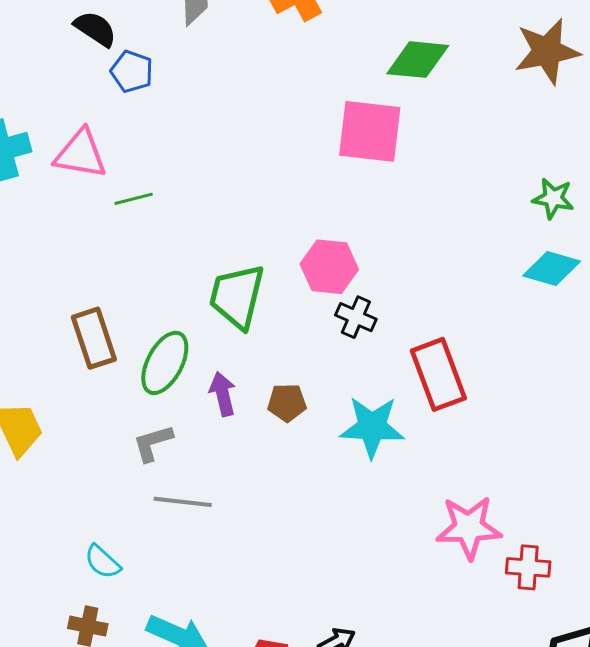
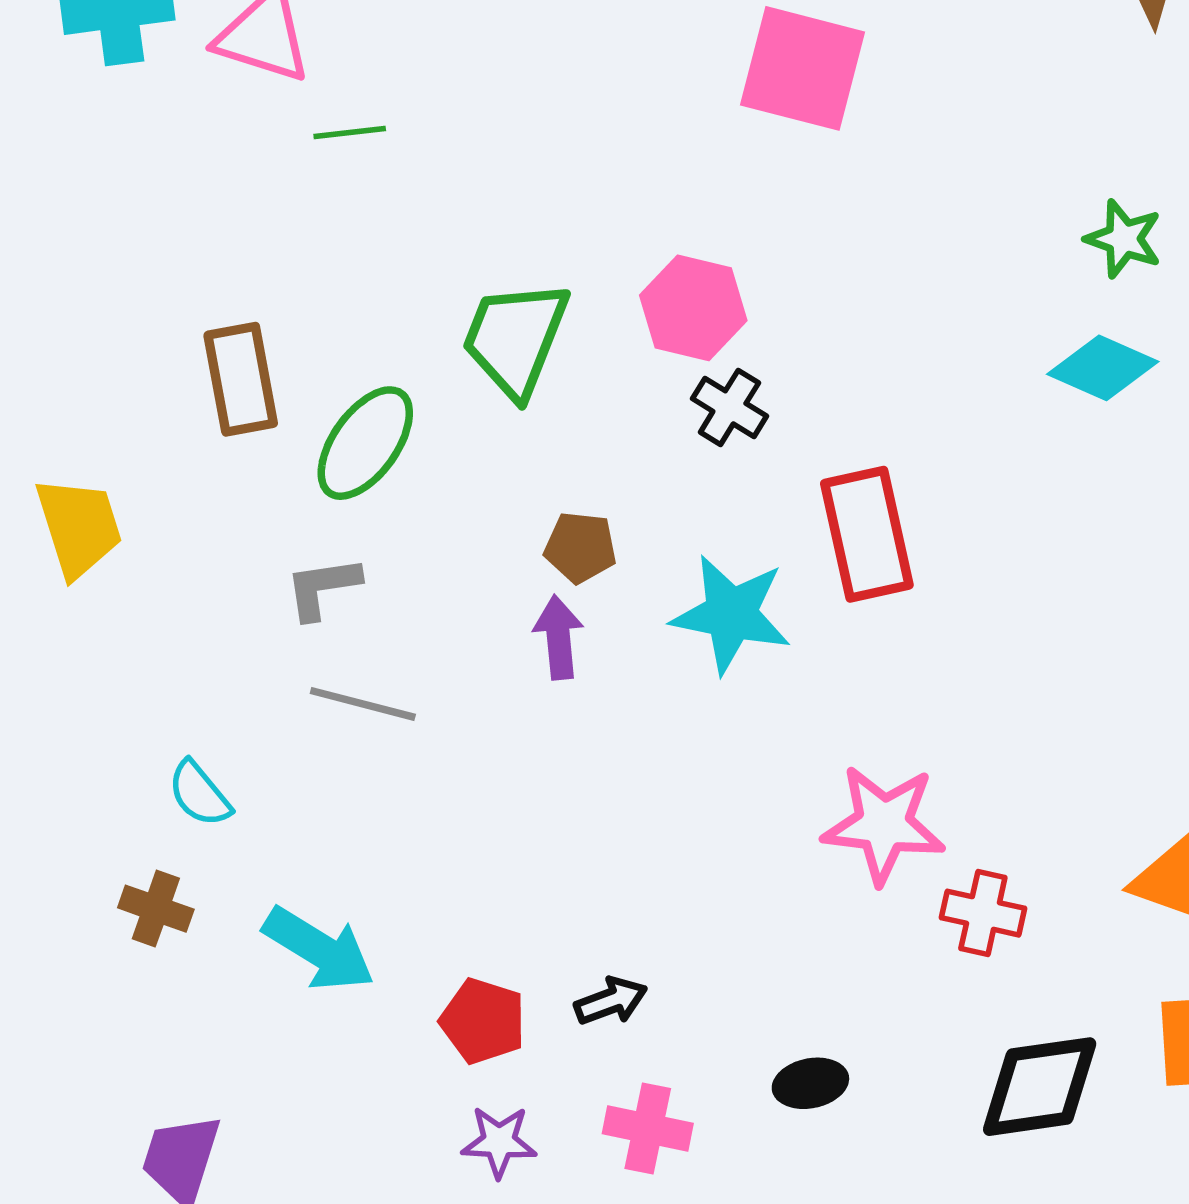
purple arrow: (223, 394) -> (559, 637), moved

